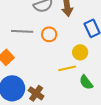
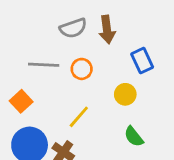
yellow line: (67, 68) -> (79, 117), moved, turned -36

